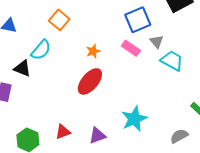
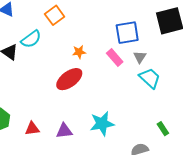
red triangle: (63, 132) -> (32, 129), moved

